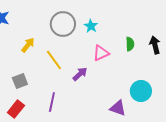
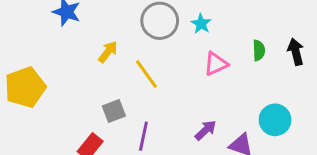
purple arrow: (80, 74) -> (206, 130), moved
gray square: (20, 81) -> (114, 111), moved

